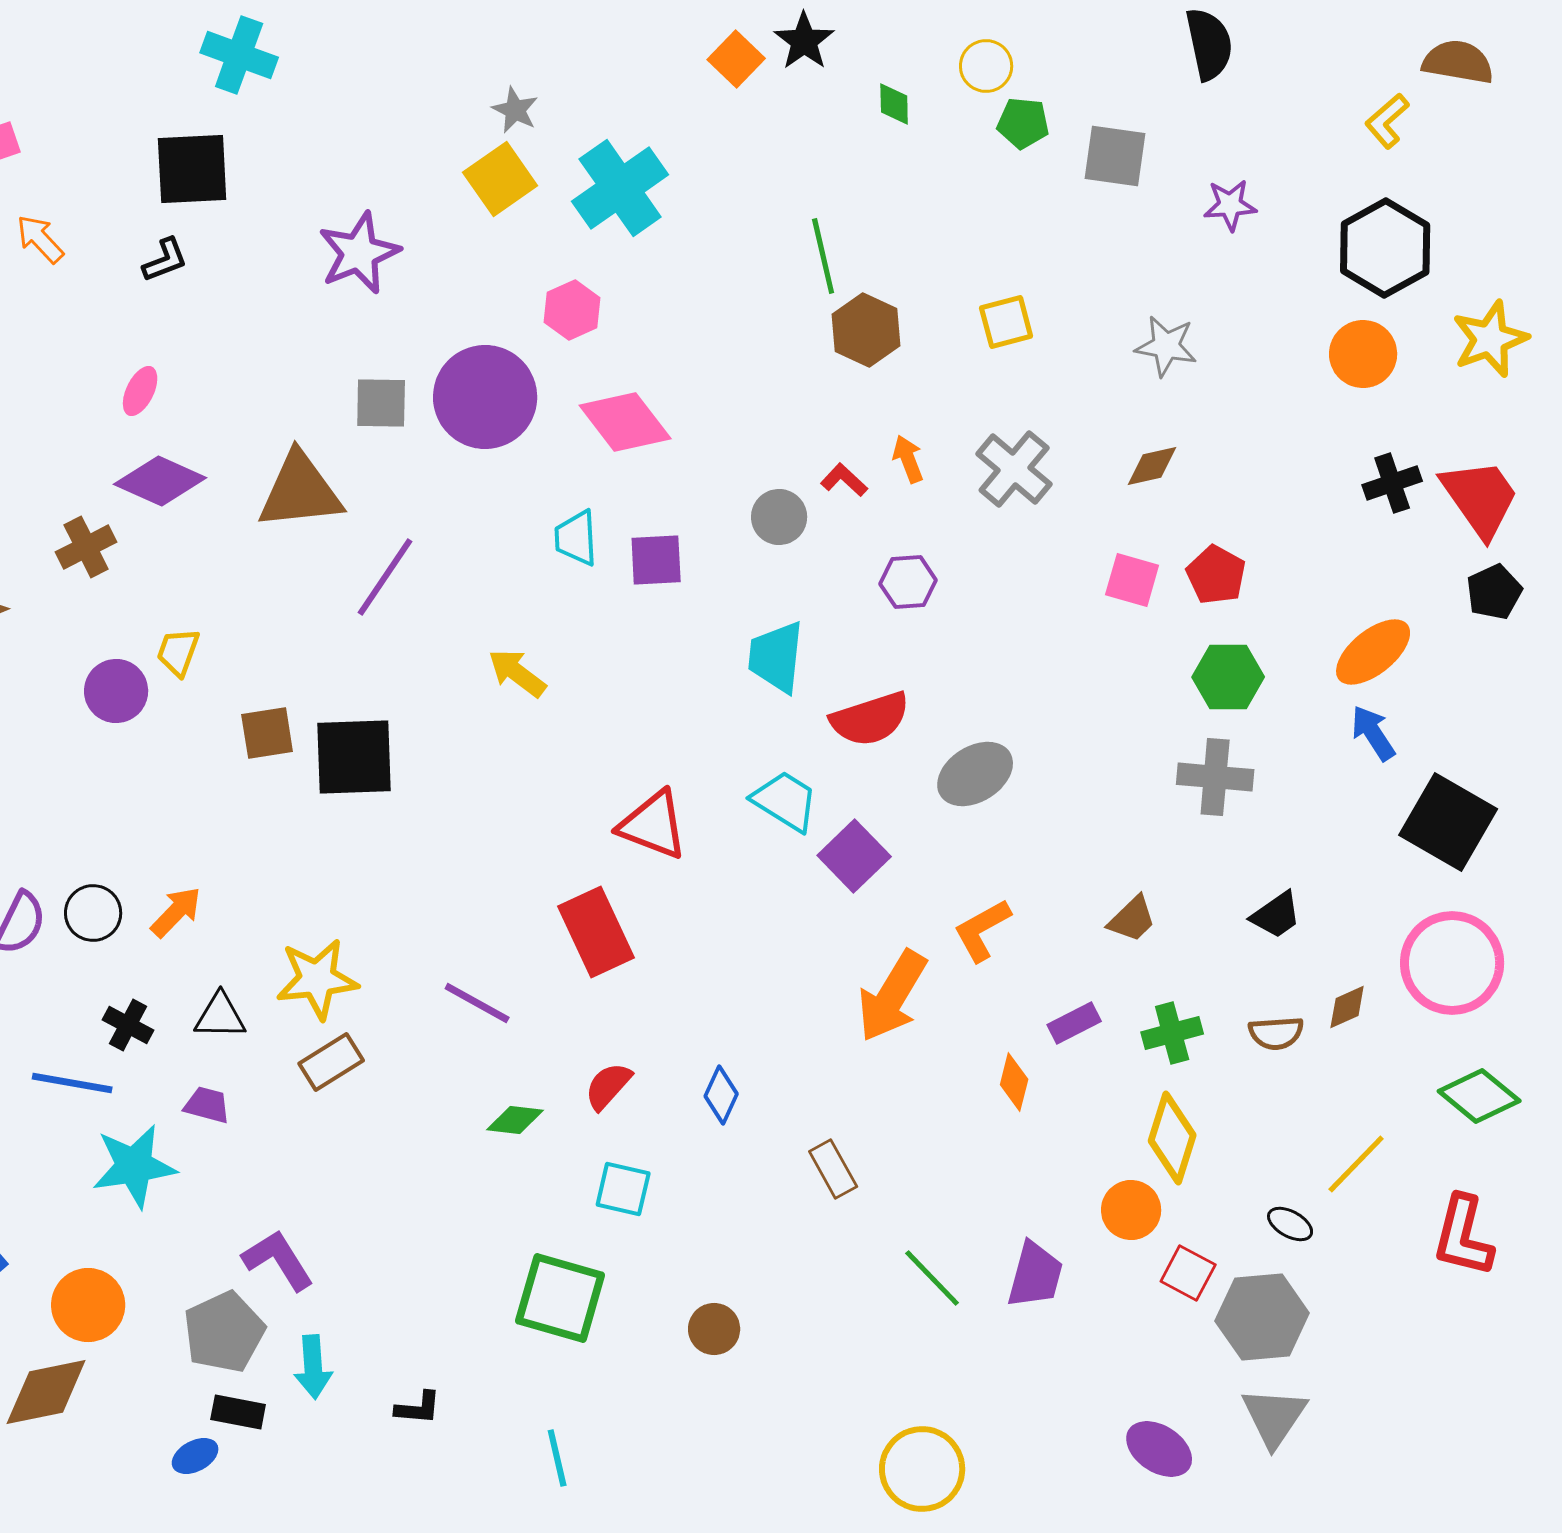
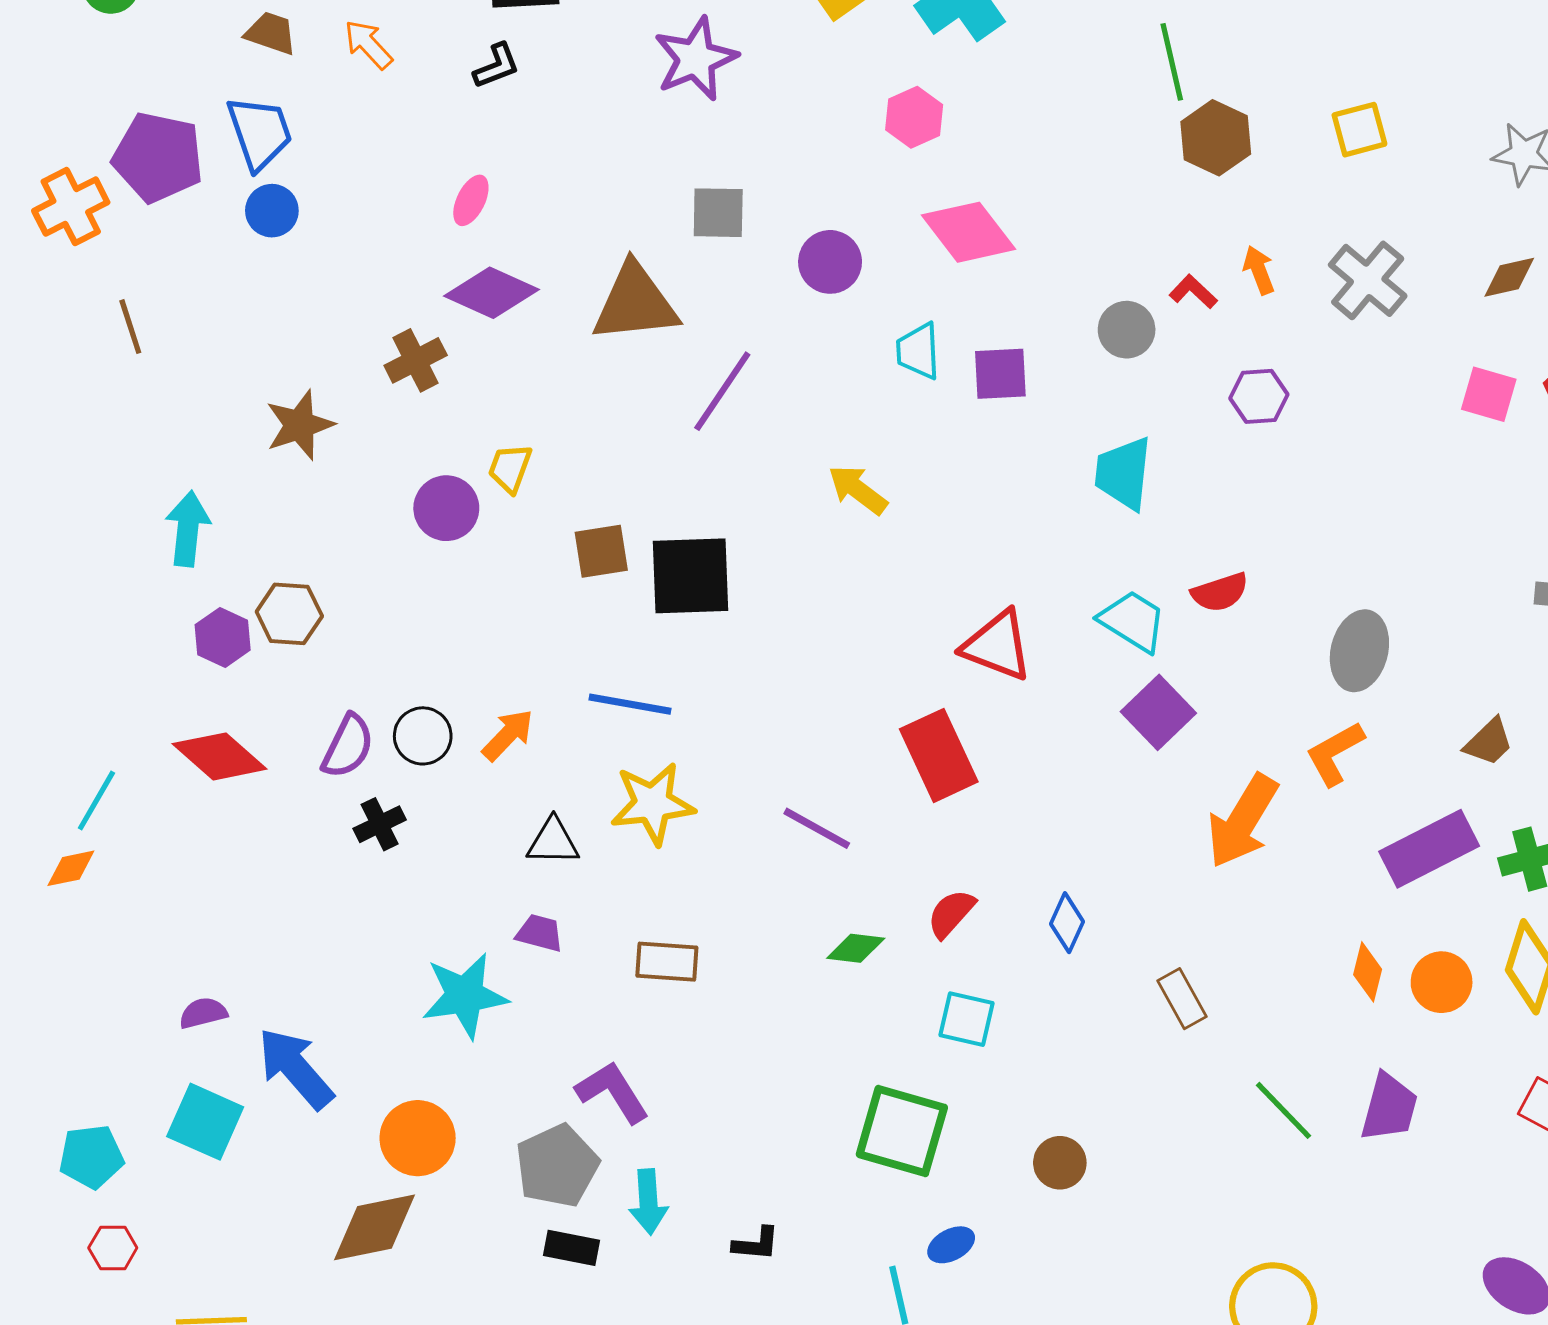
purple circle: (485, 397) -> (830, 262), moved, size x0.6
red semicircle: (870, 719) -> (1220, 592), moved, size x0.7
gray ellipse: (975, 774) -> (1359, 651), moved, turned -44
purple square: (854, 856) -> (1158, 712), moved
purple rectangle: (1074, 1023) -> (1429, 849), size x1.8
black cross: (128, 1025) -> (380, 824), moved, turned 36
brown rectangle: (331, 1062) -> (667, 962), moved, turned 36
orange diamond: (1014, 1082) -> (1368, 972), moved
blue line: (72, 1083) -> (630, 704), moved
orange circle: (1131, 1210) -> (1442, 982), moved
blue ellipse: (195, 1456) -> (951, 1245), moved

